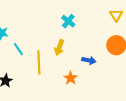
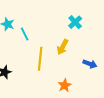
cyan line: (18, 49) -> (25, 34), moved
orange star: (71, 78) -> (65, 85), moved

